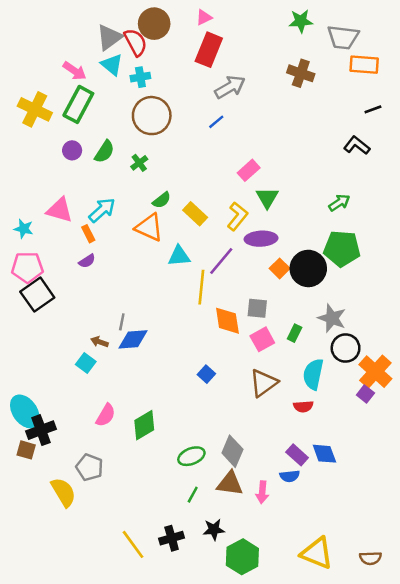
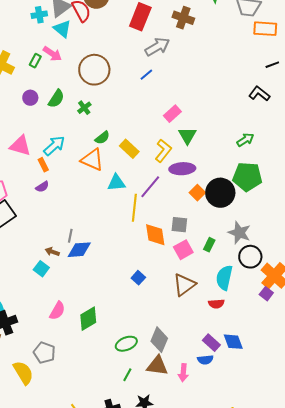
pink arrow: (75, 71) -> (52, 54), moved
brown cross: (301, 73) -> (183, 18), moved
cyan cross: (140, 77) -> (39, 15), moved
green rectangle: (78, 104) -> (35, 61), size x0.5

